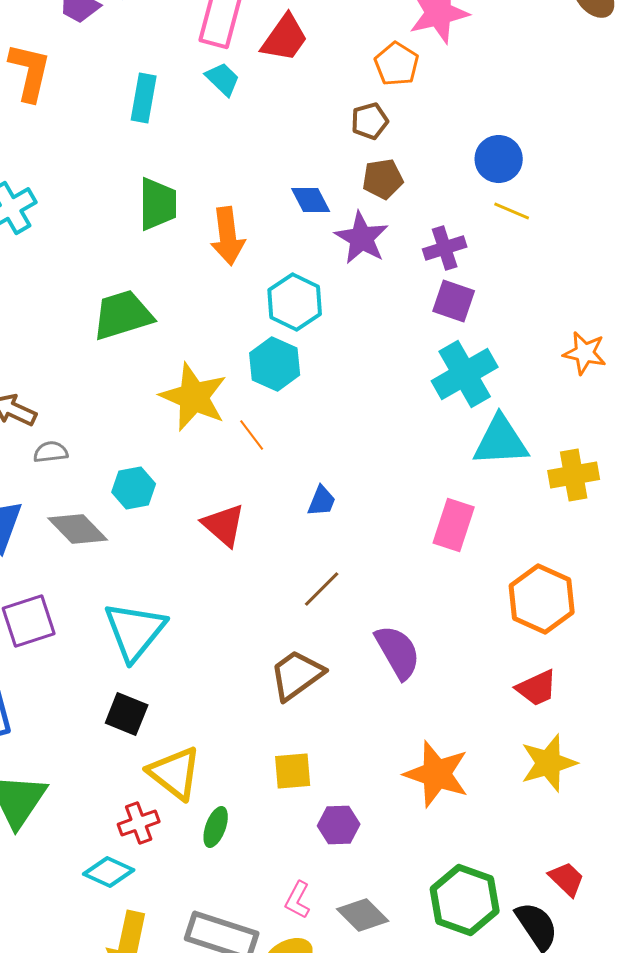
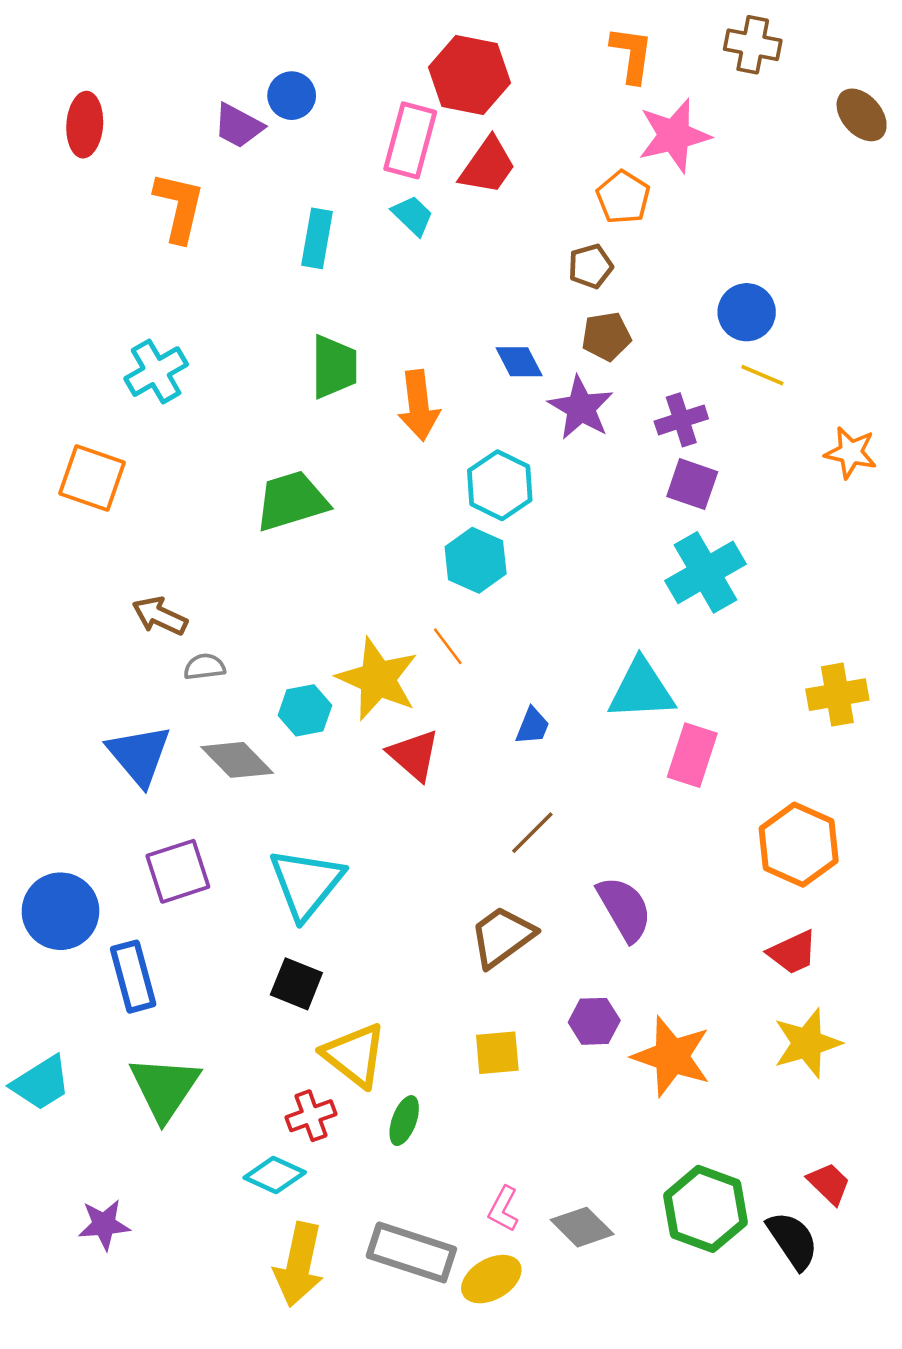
orange star: (585, 353) -> (851, 453), moved
yellow star: (194, 397) -> (378, 679), moved
cyan triangle: (501, 441) -> (641, 690), moved
purple hexagon: (339, 825) -> (594, 1021), moved

